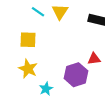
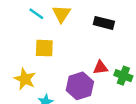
yellow square: (28, 40) -> (44, 48), moved

